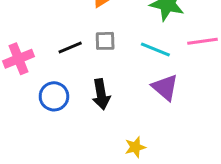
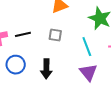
black line: (70, 47) -> (23, 34), moved
cyan line: (155, 49) -> (87, 47), turned 36

